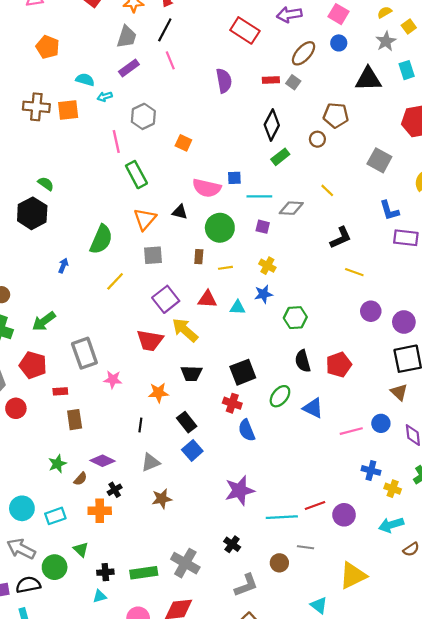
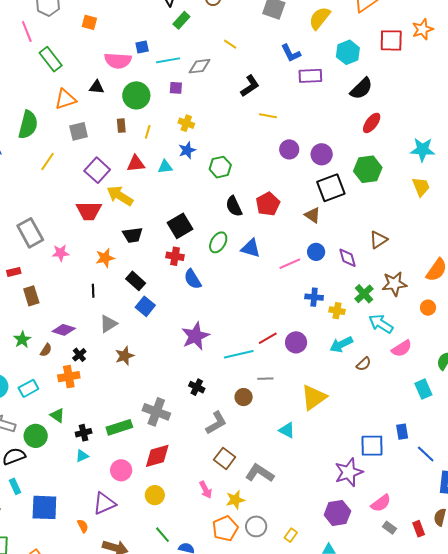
orange triangle: (145, 219) -> (65, 99), turned 40
yellow line: (225, 268) -> (148, 132), turned -56
brown triangle: (399, 392) -> (313, 215), moved

